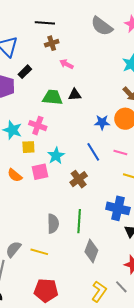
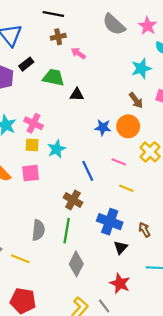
pink arrow: (66, 64) -> (78, 53), moved
green trapezoid: (52, 97) -> (53, 77), moved
yellow square: (28, 147) -> (32, 145), moved
blue line: (93, 152) -> (88, 171), moved
cyan star: (56, 156) -> (57, 149), moved
brown cross: (79, 179) -> (73, 200), moved, turned -30

